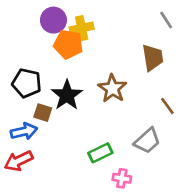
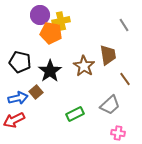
gray line: (166, 20) -> (124, 25), moved
brown trapezoid: (153, 58) -> (108, 55), moved
brown square: (43, 113) -> (36, 92), moved, turned 32
pink cross: (122, 178) -> (118, 133), moved

